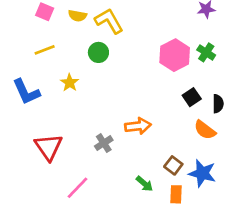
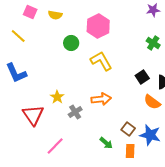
yellow L-shape: (109, 21) -> (101, 61), moved
yellow line: (45, 50) -> (18, 36), moved, turned 63
pink hexagon: (175, 55) -> (98, 26), moved
yellow star: (70, 83) -> (57, 97), moved

